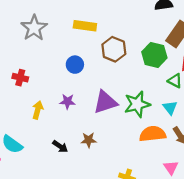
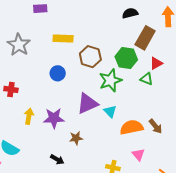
purple star: (67, 101) -> (54, 118), moved, size x1.5
green star: (137, 104) -> (110, 80), moved
cyan triangle: (170, 108) -> (110, 111), moved
black arrow: (60, 146) -> (57, 159), moved
pink triangle: (171, 167) -> (138, 155), moved

